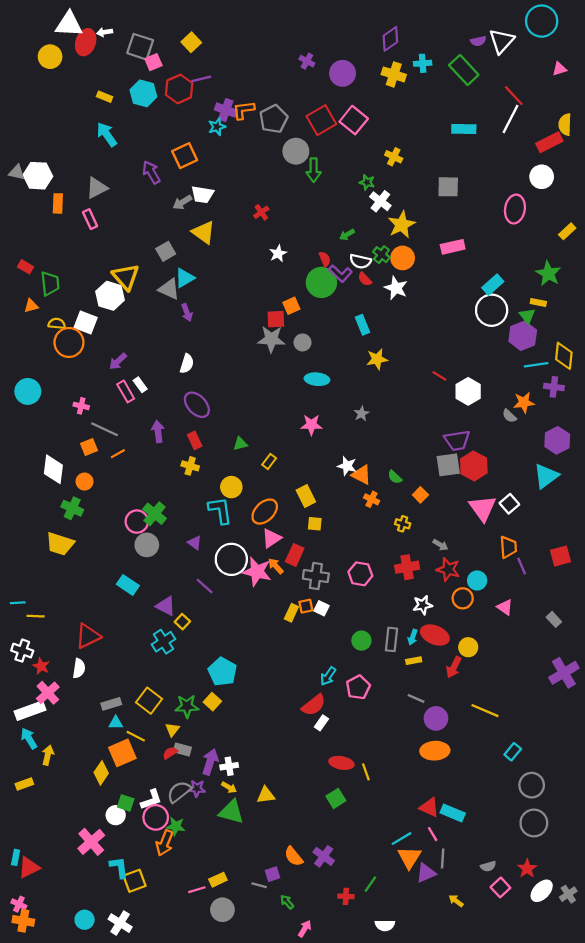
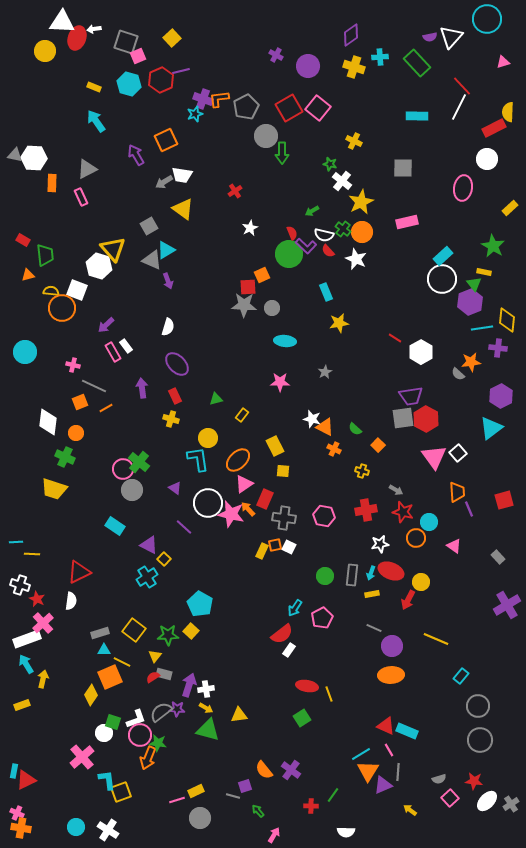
red star: (527, 869) -> (474, 781), turned -30

